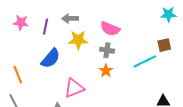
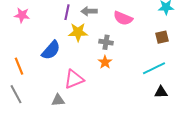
gray arrow: (70, 18) -> (89, 11), moved
purple line: (45, 27) -> (67, 12), moved
pink semicircle: (110, 29) -> (123, 18), moved
cyan line: (145, 61) -> (154, 68), moved

